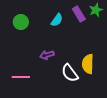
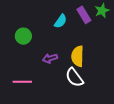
green circle: (21, 22) -> (23, 36), moved
yellow semicircle: (88, 64) -> (78, 56), moved

